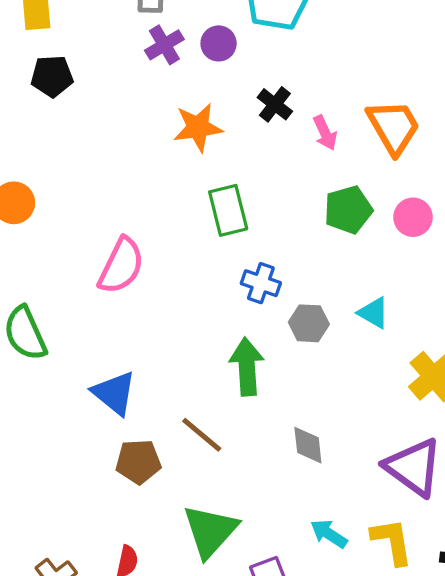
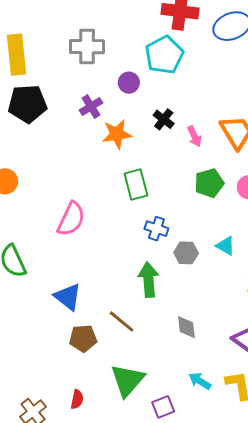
purple cross: (164, 45) -> (91, 106), moved
black pentagon: (52, 76) -> (27, 104), size x1.5

